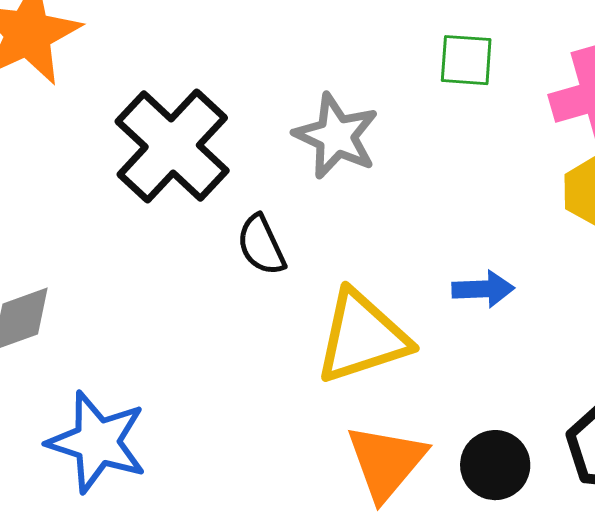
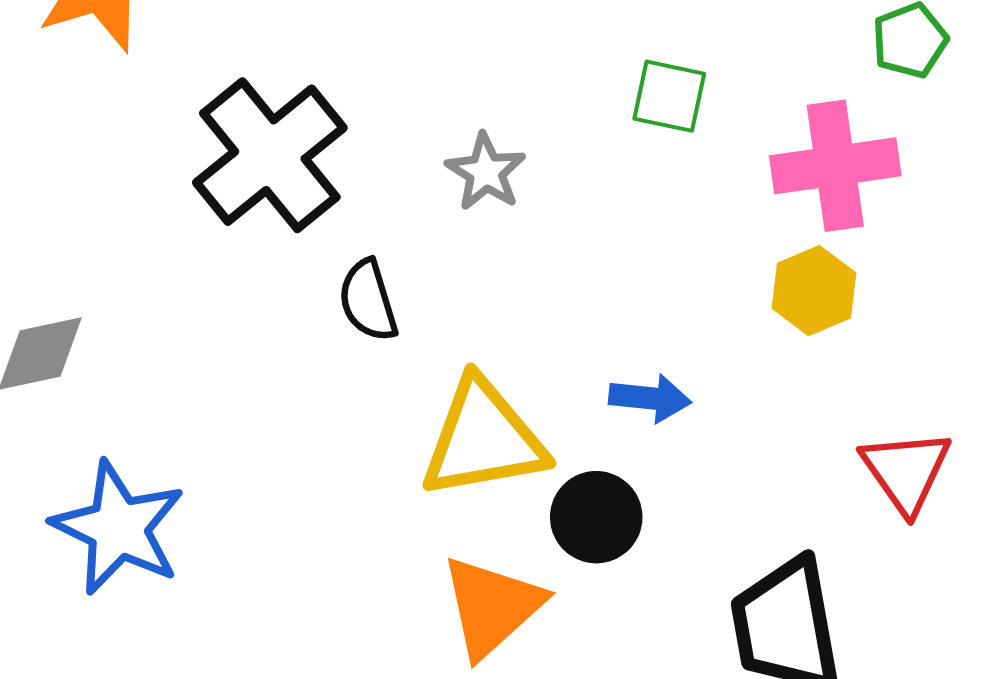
gray star: (336, 136) -> (486, 172), size x0.7
black circle: (495, 465) -> (596, 517), moved

